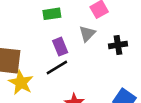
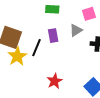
black line: (57, 68) -> (36, 48), moved, turned -48

